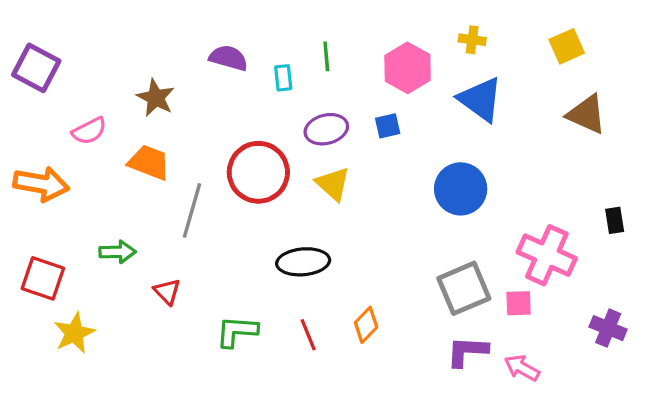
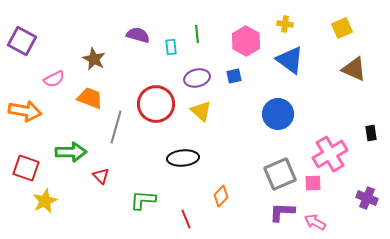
green arrow: (117, 252) -> (71, 152), size x1.4
pink cross: (547, 255) -> (330, 154), turned 36
red line: (308, 335) -> (186, 219), moved

